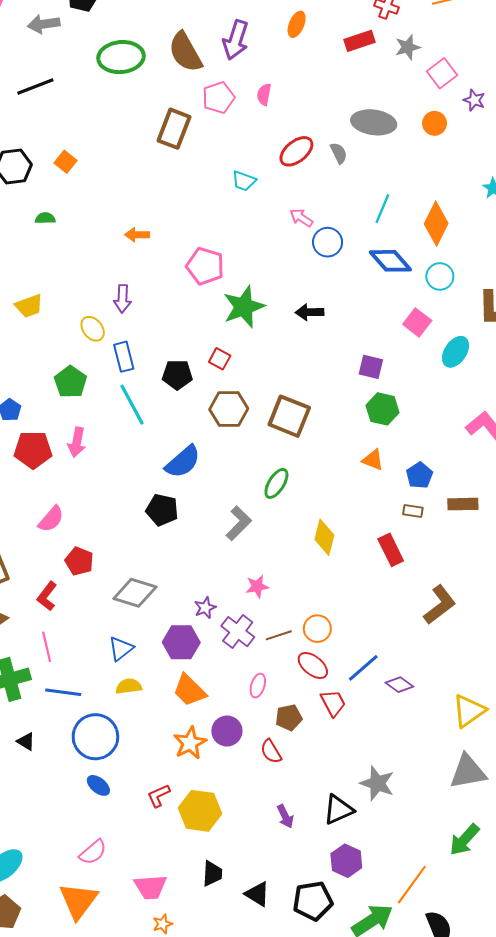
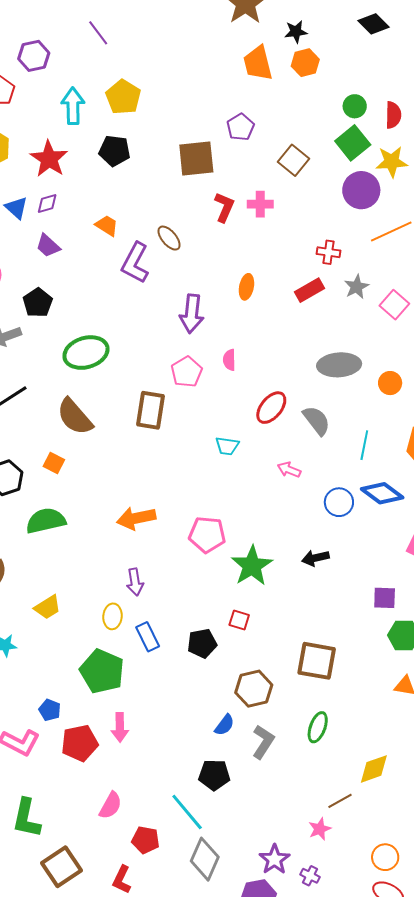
brown semicircle: (185, 52) -> (75, 417), moved
orange circle: (435, 123) -> (390, 383), moved
gray semicircle: (339, 153) -> (317, 420), moved, size x1.5
green semicircle: (45, 218) -> (46, 521), size x2.0
orange arrow: (137, 235) -> (136, 518), size x1.6
blue circle: (328, 242) -> (339, 502), moved
yellow ellipse: (93, 329) -> (112, 616), turned 55
green pentagon: (70, 382) -> (102, 671), size x1.4
cyan line: (132, 405) -> (187, 812), moved
brown hexagon: (229, 409) -> (254, 689), moved
blue semicircle: (183, 462) -> (224, 725), size x0.6
gray L-shape: (239, 523) -> (263, 742), moved
yellow diamond: (324, 537) -> (374, 769), turned 68
gray diamond: (135, 593) -> (205, 859), turned -72
purple star: (205, 608) -> (274, 859), size x1.4
purple cross: (238, 632) -> (310, 876), size x0.6
brown line: (279, 635) -> (340, 801), moved

